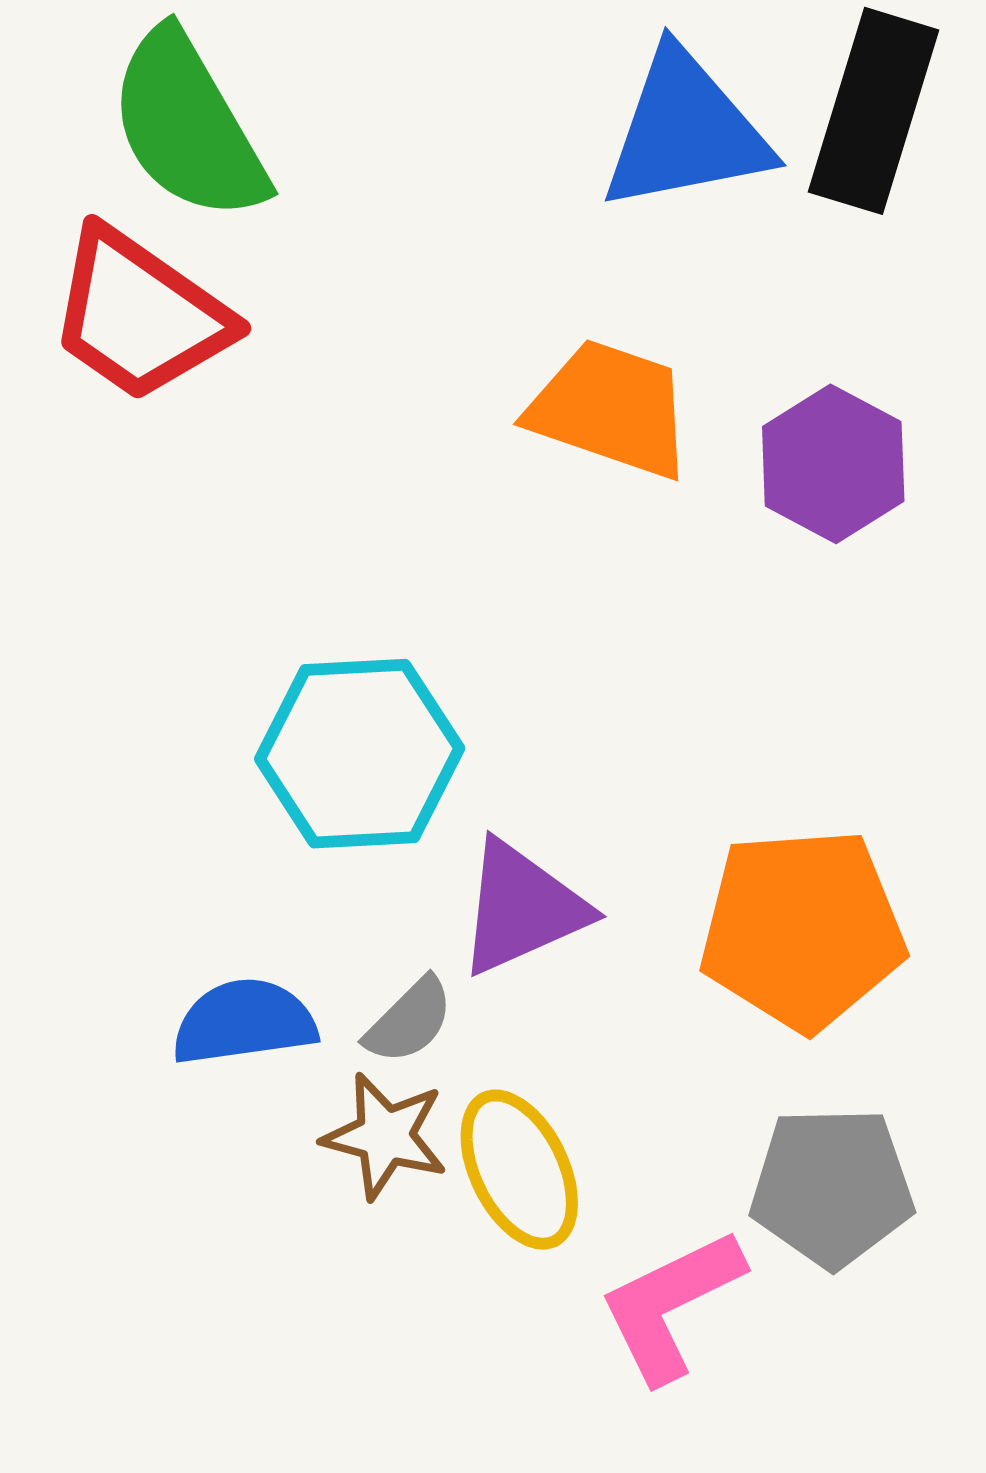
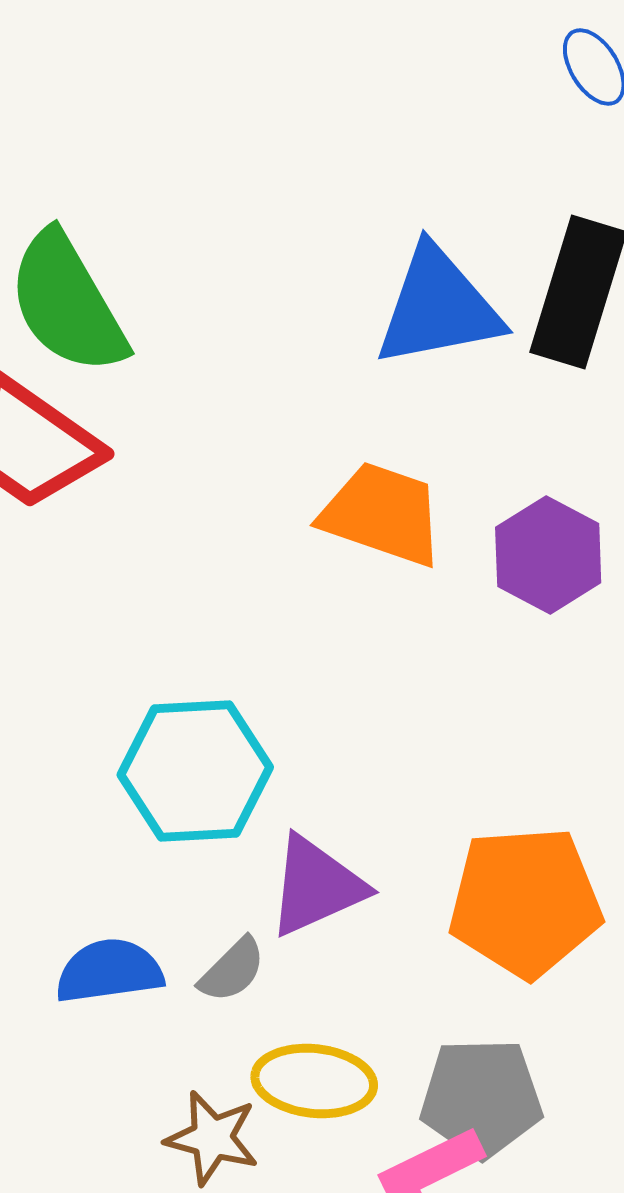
brown star: (385, 1136) -> (212, 1138), moved
yellow ellipse: (519, 1170) -> (314, 1081), turned -58
gray pentagon: (832, 1187) -> (481, 1098), moved

